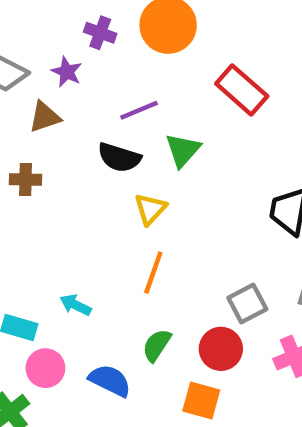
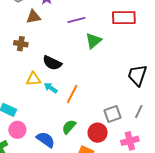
red rectangle: (242, 90) -> (124, 18), turned -50
black semicircle: (119, 157) -> (52, 63), moved
yellow triangle: (150, 209) -> (33, 79), moved, turned 35
cyan arrow: (76, 305) -> (51, 88), moved

